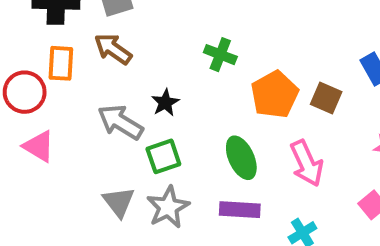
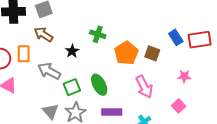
orange rectangle: (61, 63) -> (24, 54), moved
black star: (165, 103) -> (72, 51), moved
green ellipse: (241, 158) -> (99, 85), moved

